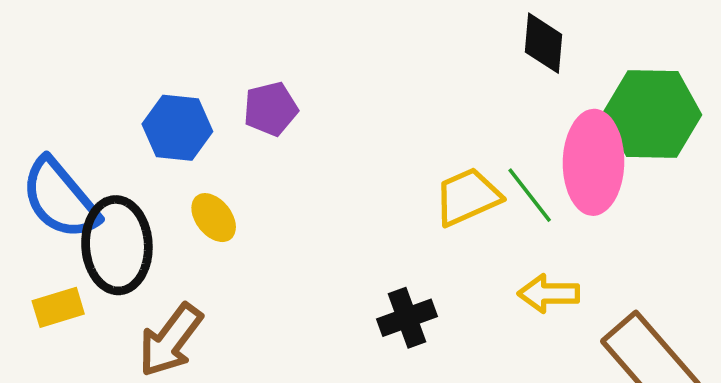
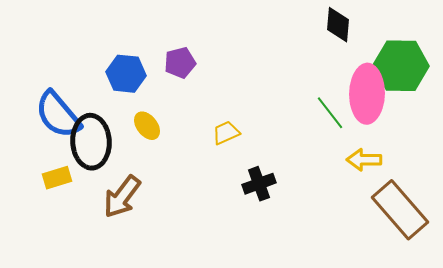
yellow trapezoid: (467, 197) -> (226, 133), moved, size x0.7
yellow arrow: (549, 294) -> (364, 160), moved

